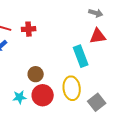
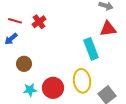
red cross: (29, 29) -> (39, 22), turned -32
brown circle: (36, 74) -> (24, 64), moved

